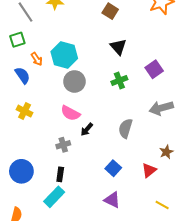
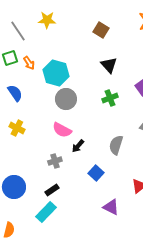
orange arrow: (37, 59) -> (29, 63), moved
blue square: (113, 168) -> (96, 173), moved
black rectangle: (60, 174) -> (52, 190), turned 48
purple triangle: (112, 200) -> (111, 207), moved

